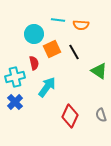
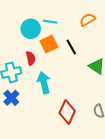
cyan line: (58, 20) -> (50, 22), moved
orange semicircle: (81, 25) -> (88, 20), moved, turned 147
cyan arrow: (47, 87) -> (44, 83), turned -50

